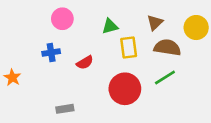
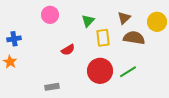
green triangle: (110, 26) -> (88, 21), turned -32
blue cross: (51, 53) -> (14, 39), moved
green line: (165, 78) -> (128, 72), moved

